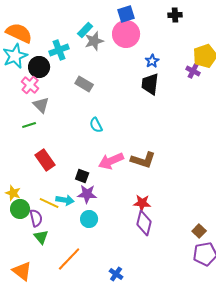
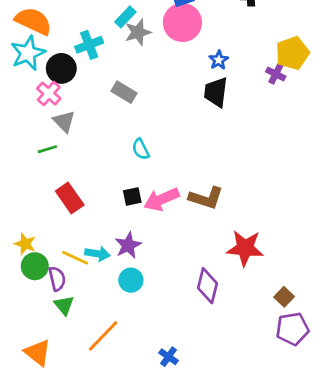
black square: (82, 176) -> (132, 197), moved, turned -32
purple star: (87, 194) -> (128, 245), turned -30
red star: (142, 203) -> (245, 248), moved, size x1.5

